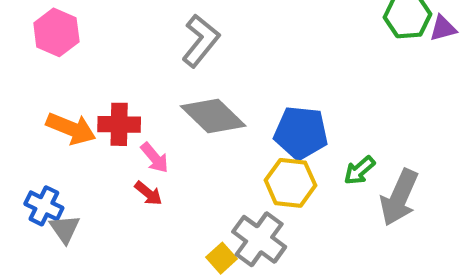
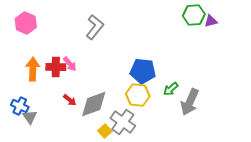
gray diamond: (213, 116) -> (94, 104), moved, turned -64
orange arrow: (71, 129) -> (33, 69), turned -110
pink arrow: (155, 158) -> (70, 64), moved

